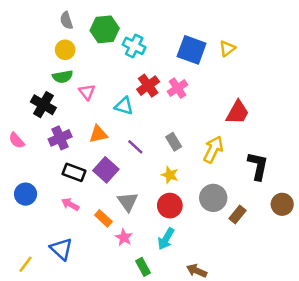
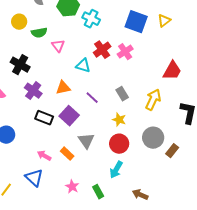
yellow circle: (65, 50) -> (19, 22), moved
green semicircle: (63, 77) -> (39, 33), moved
pink triangle: (87, 92) -> (58, 46), moved
purple cross: (60, 138) -> (33, 91), turned -30
pink arrow: (70, 204) -> (44, 156), moved
pink star: (124, 237) -> (72, 187), moved

